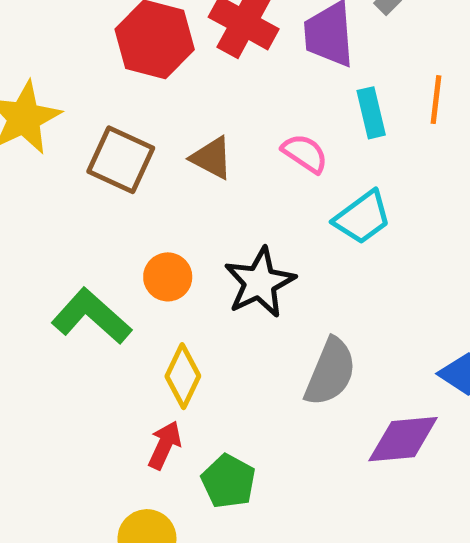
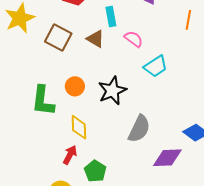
cyan rectangle: (371, 113) -> (111, 17), moved
green L-shape: (91, 316) -> (43, 101), turned -128
yellow diamond: (183, 376) -> (79, 127), turned -30

